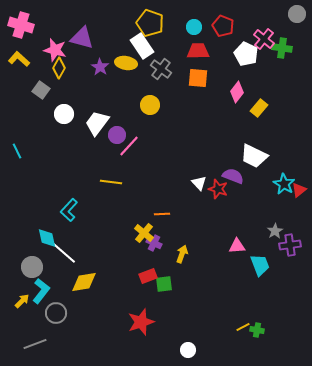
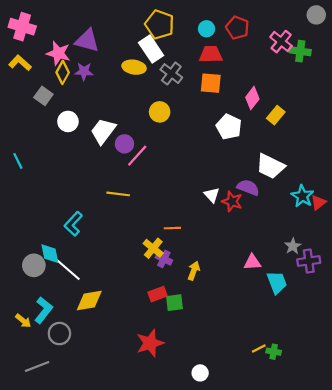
white pentagon: (246, 54) -> (229, 127), moved
purple star: (100, 67) -> (84, 71), moved, turned -30
gray circle: (32, 267) -> (34, 265), moved
yellow arrow: (22, 301) -> (23, 321), turned 84

